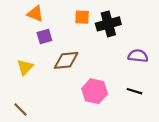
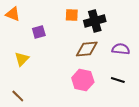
orange triangle: (35, 14) -> (13, 14), moved
brown diamond: (66, 60) -> (87, 49), moved

